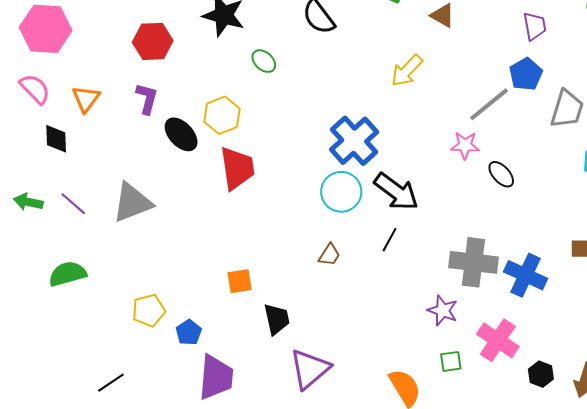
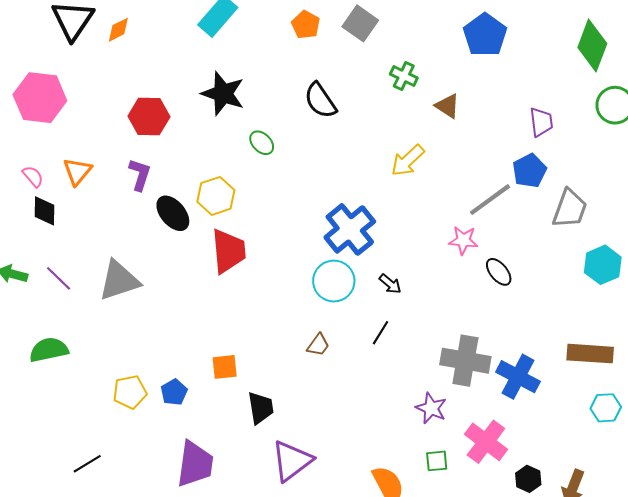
pink semicircle: (35, 89) -> (33, 176), moved, size x0.7
black arrow: (396, 192) -> (390, 284), size x0.5
blue pentagon: (189, 332) -> (174, 392), moved

